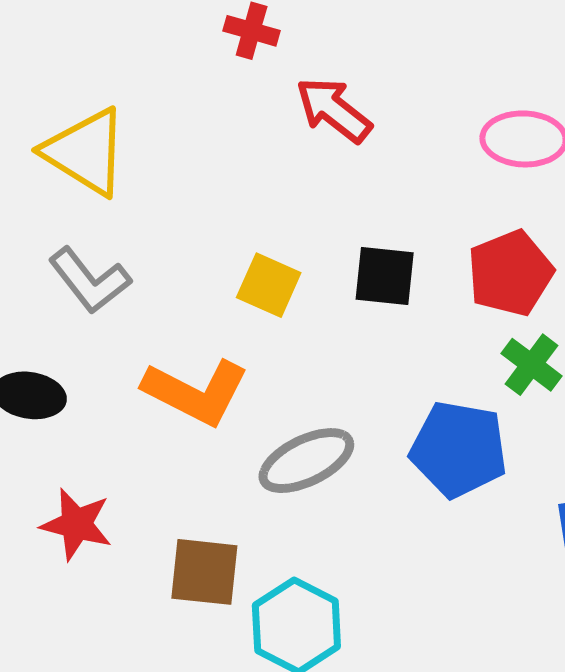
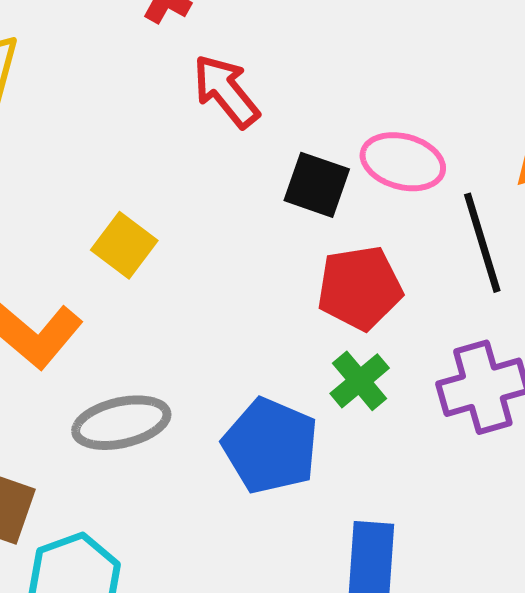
black square: (385, 276) -> (317, 185), moved

